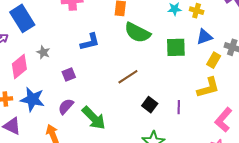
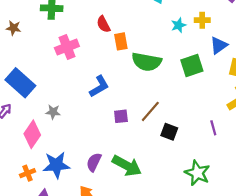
purple square: (69, 75) -> (121, 116), moved, turned 32
black square: (150, 105) -> (169, 132), moved

